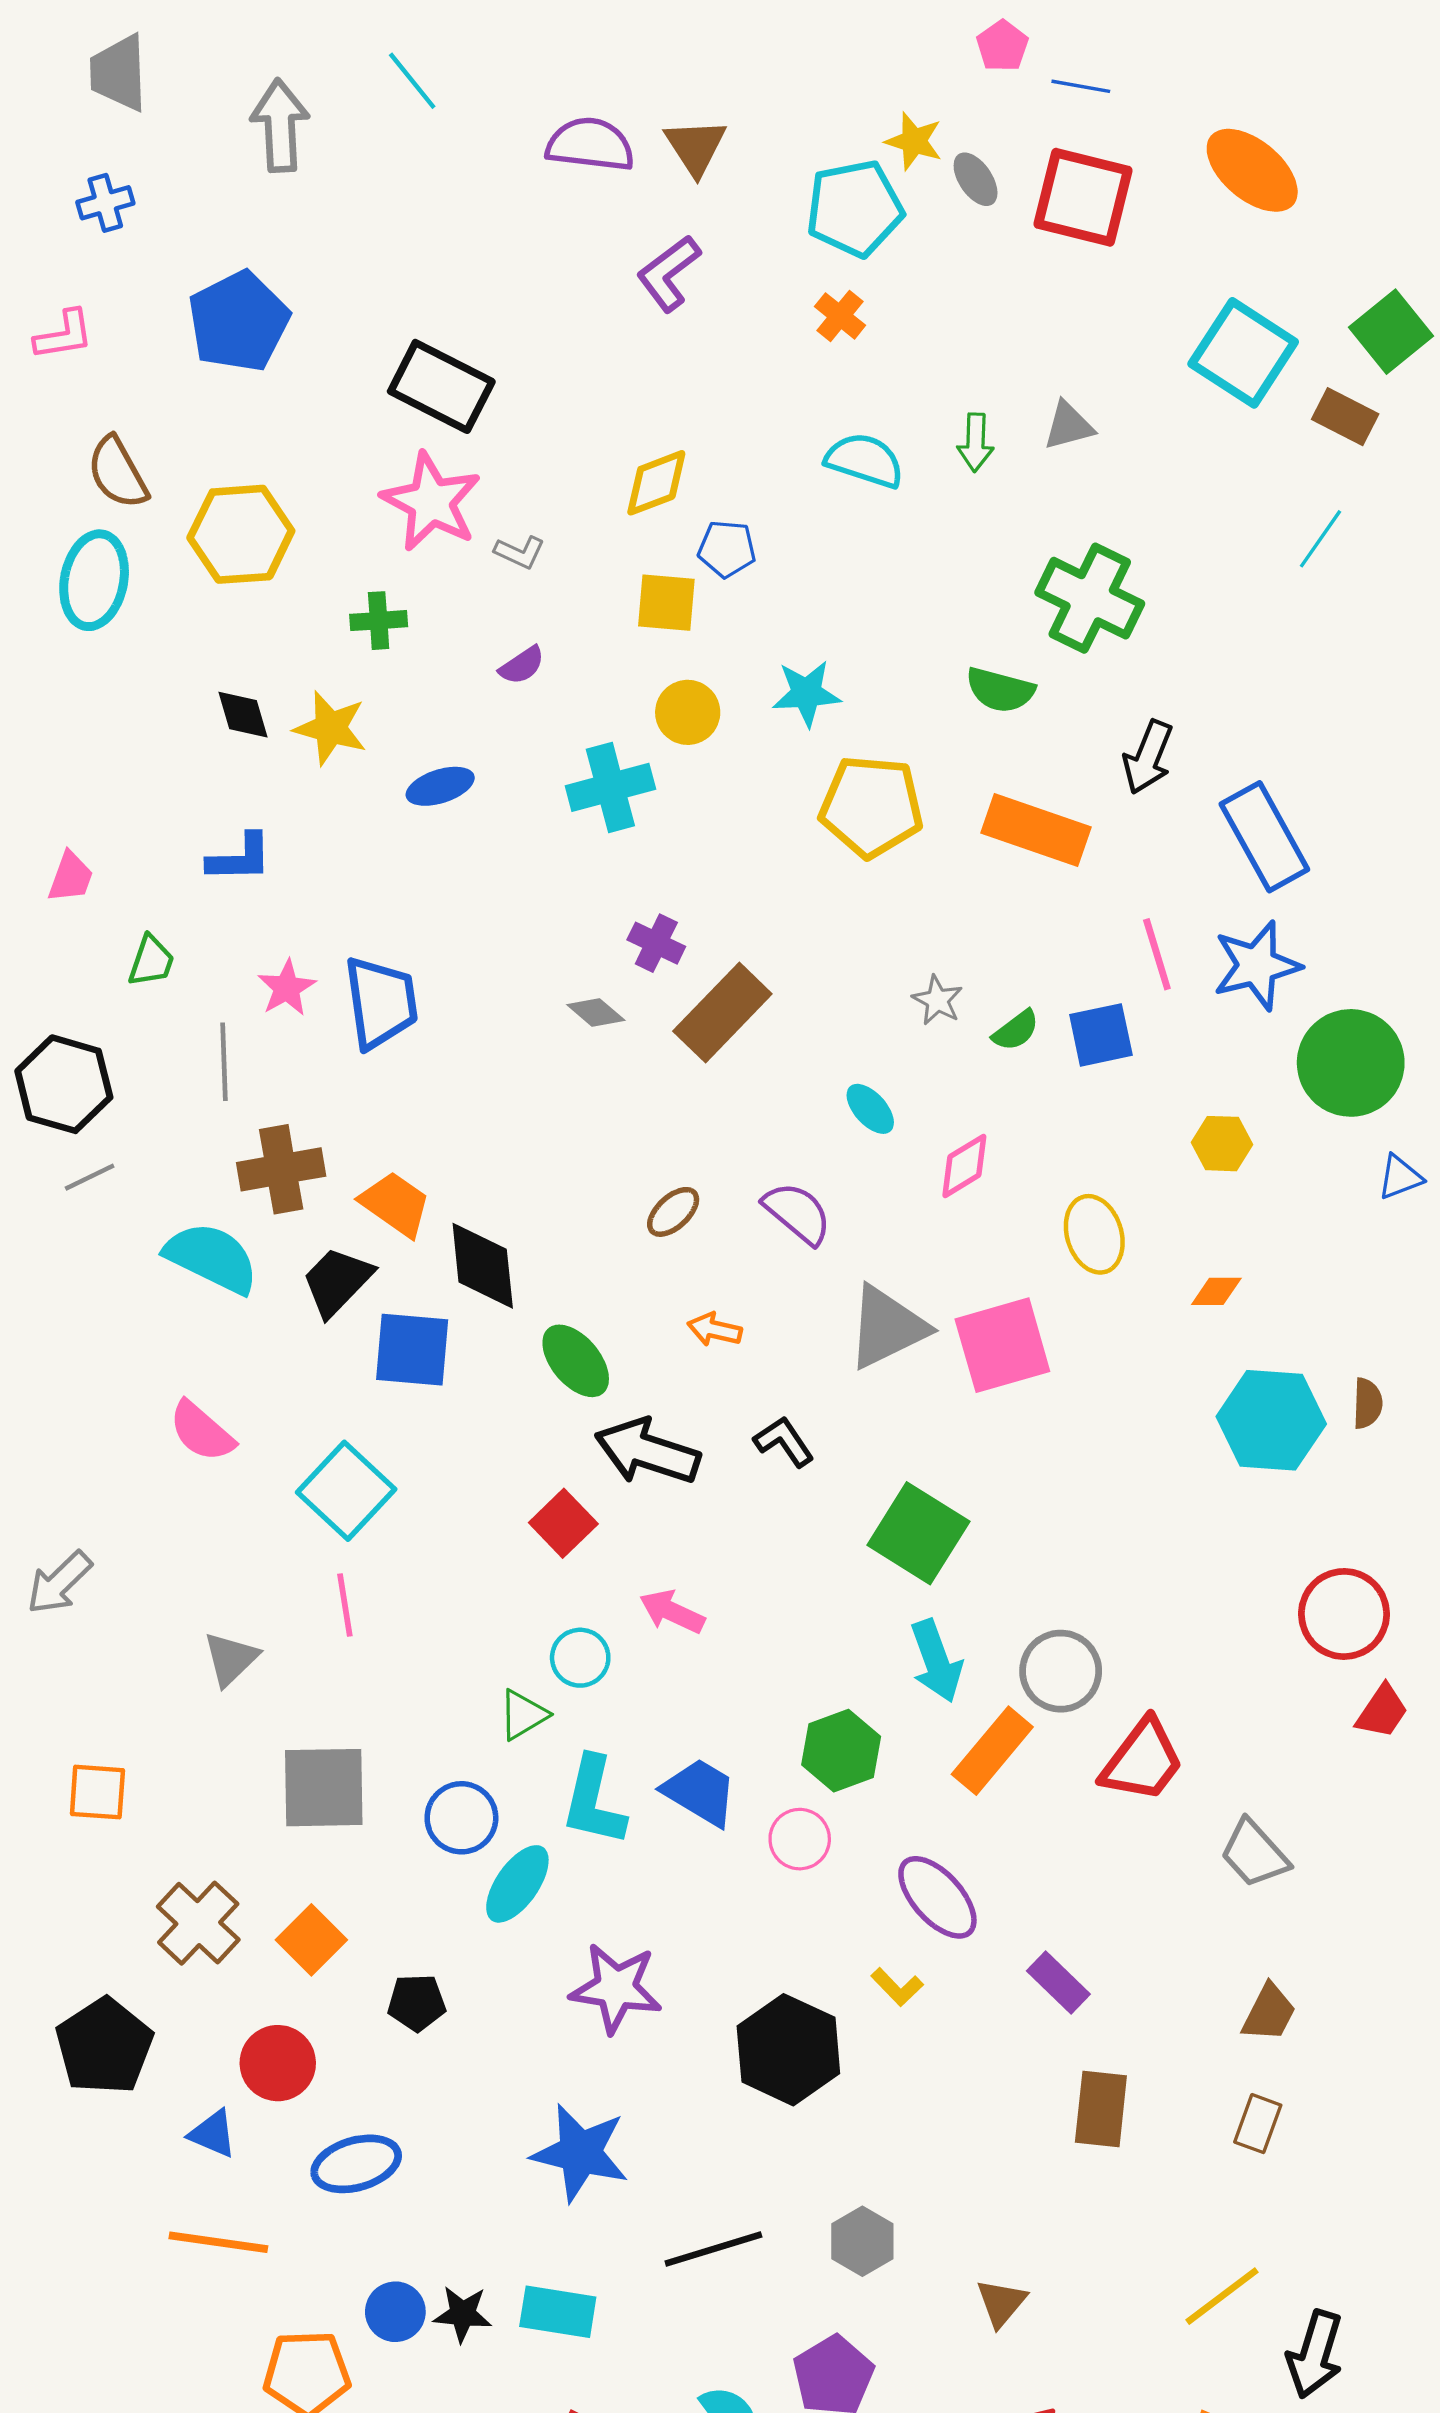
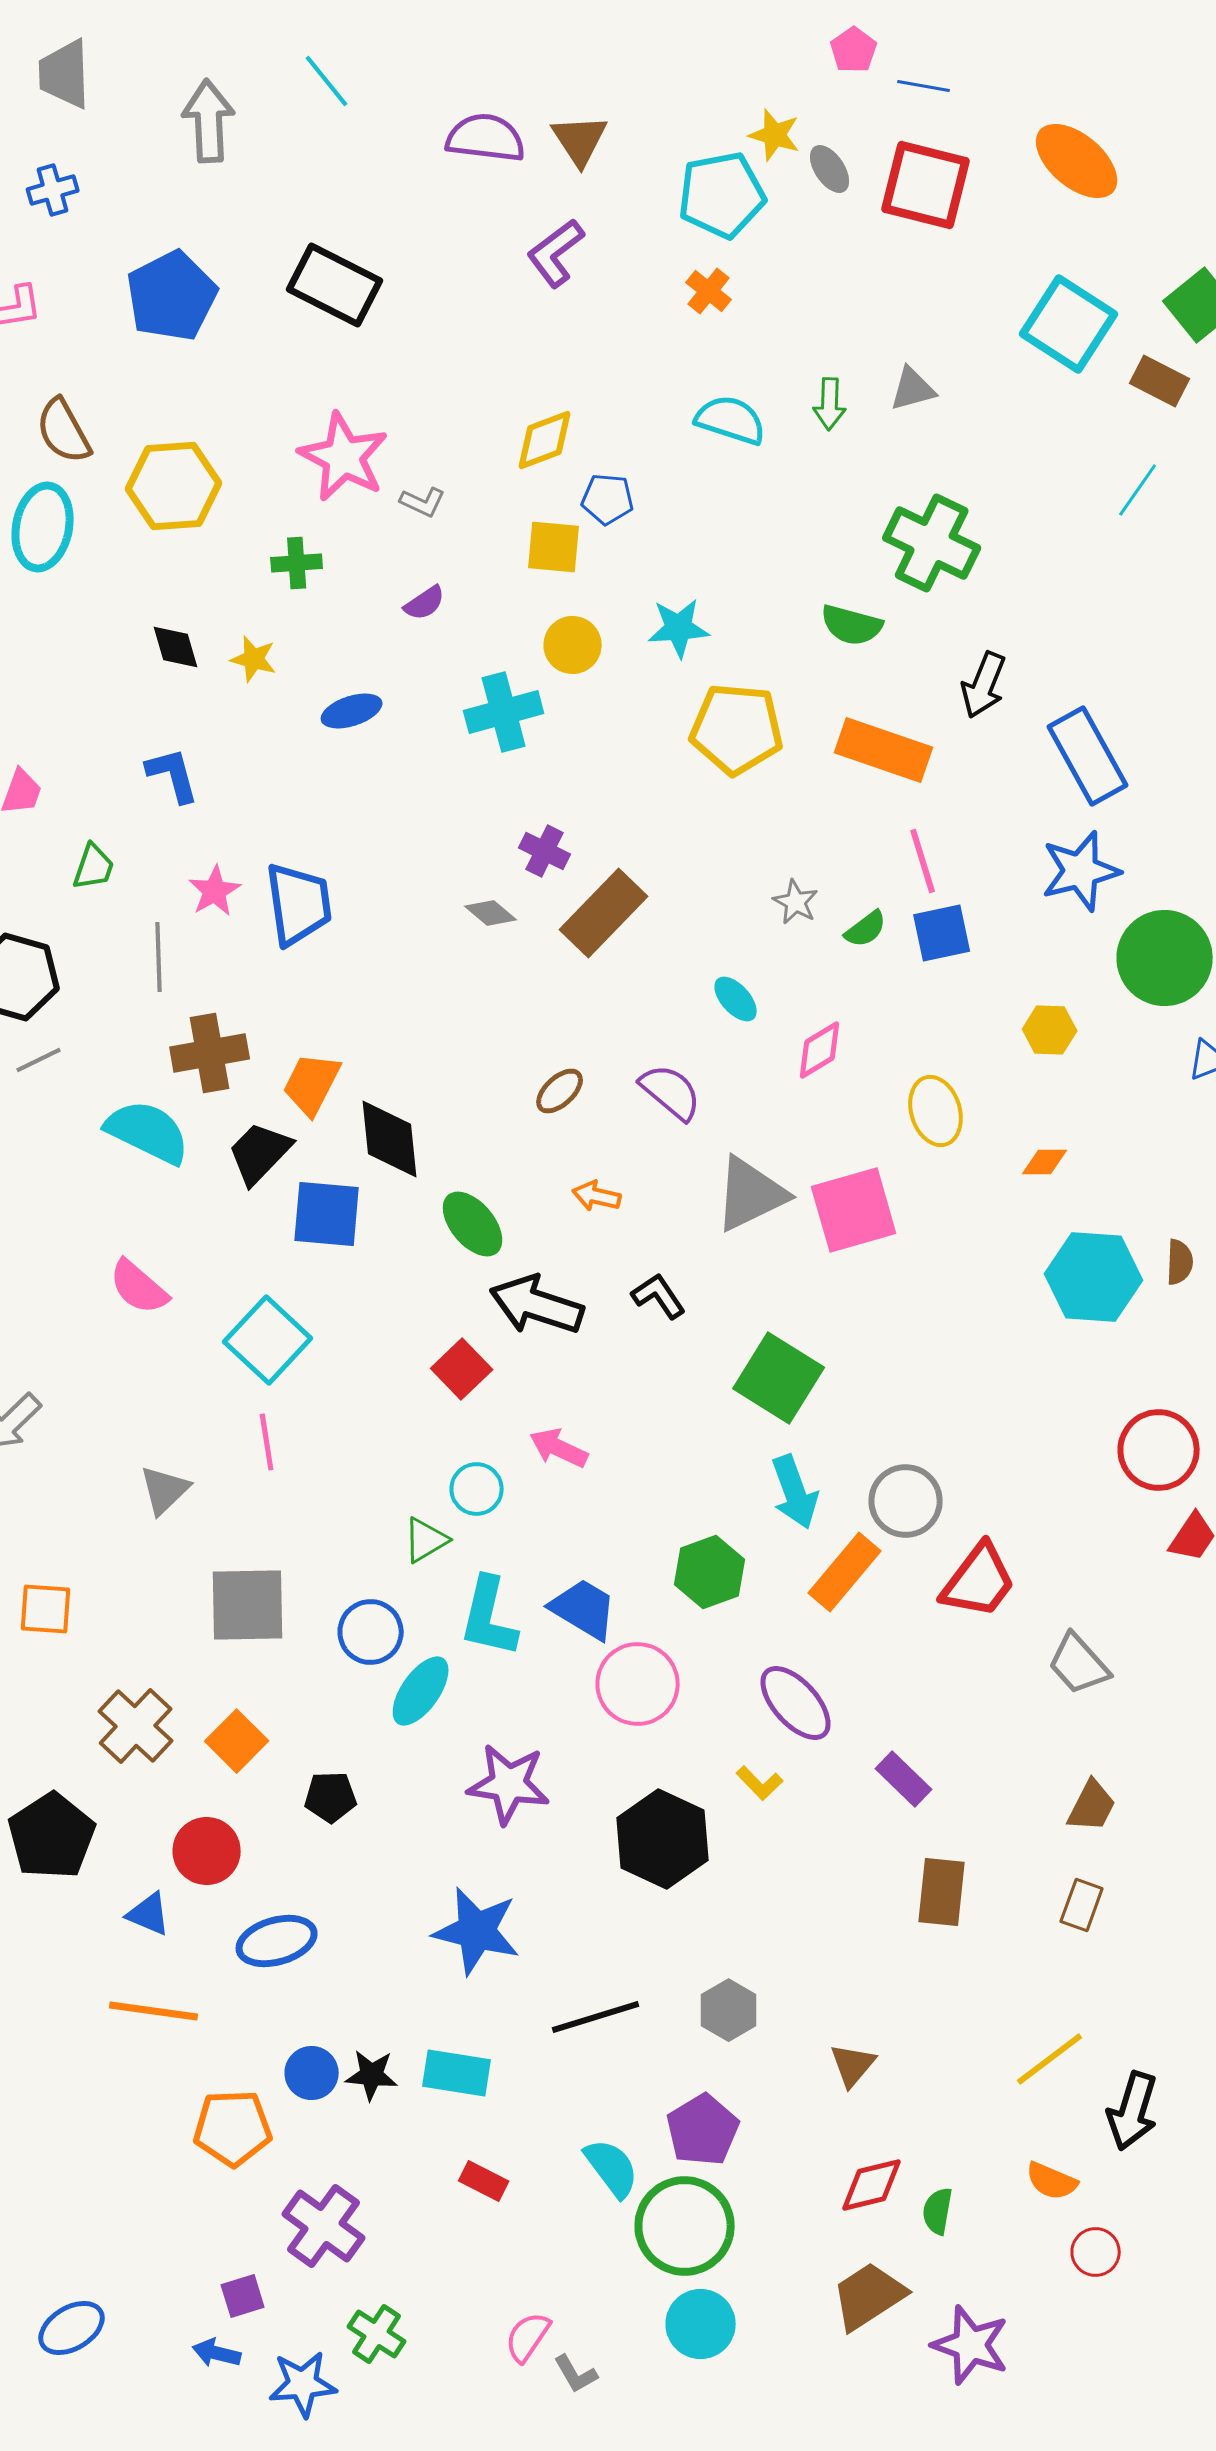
black rectangle: (441, 386) -> (335, 285), moved
yellow star: (330, 728) -> (254, 659), size x0.7
blue L-shape: (240, 858) -> (173, 775), turned -104
pink line: (1157, 954) -> (923, 861), moved
orange trapezoid: (395, 1204) -> (312, 1084), turned -98
pink circle: (800, 1839) -> (638, 1684), moved, size x1.5

